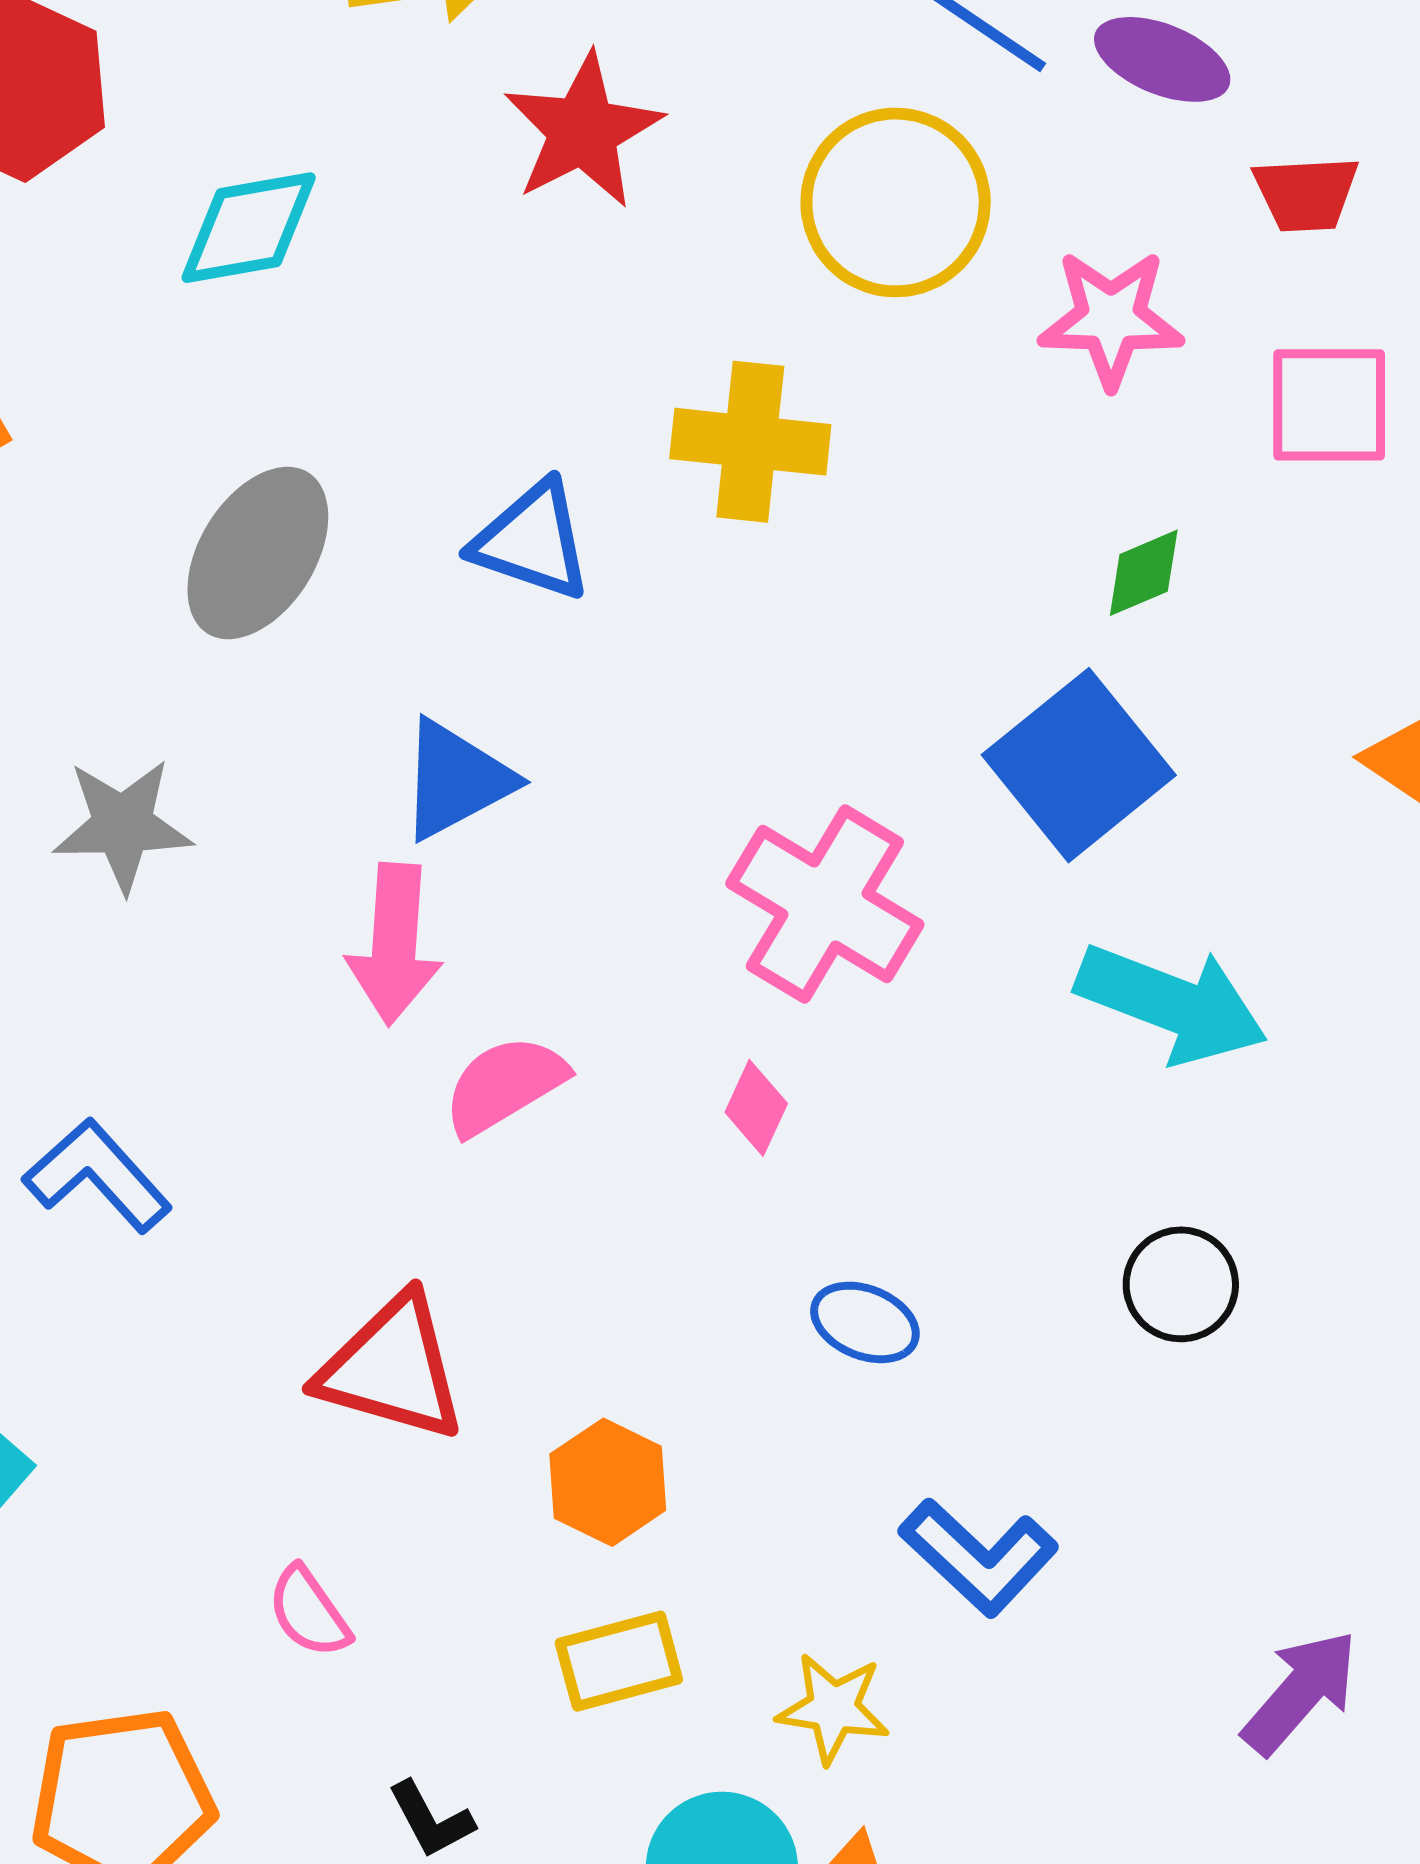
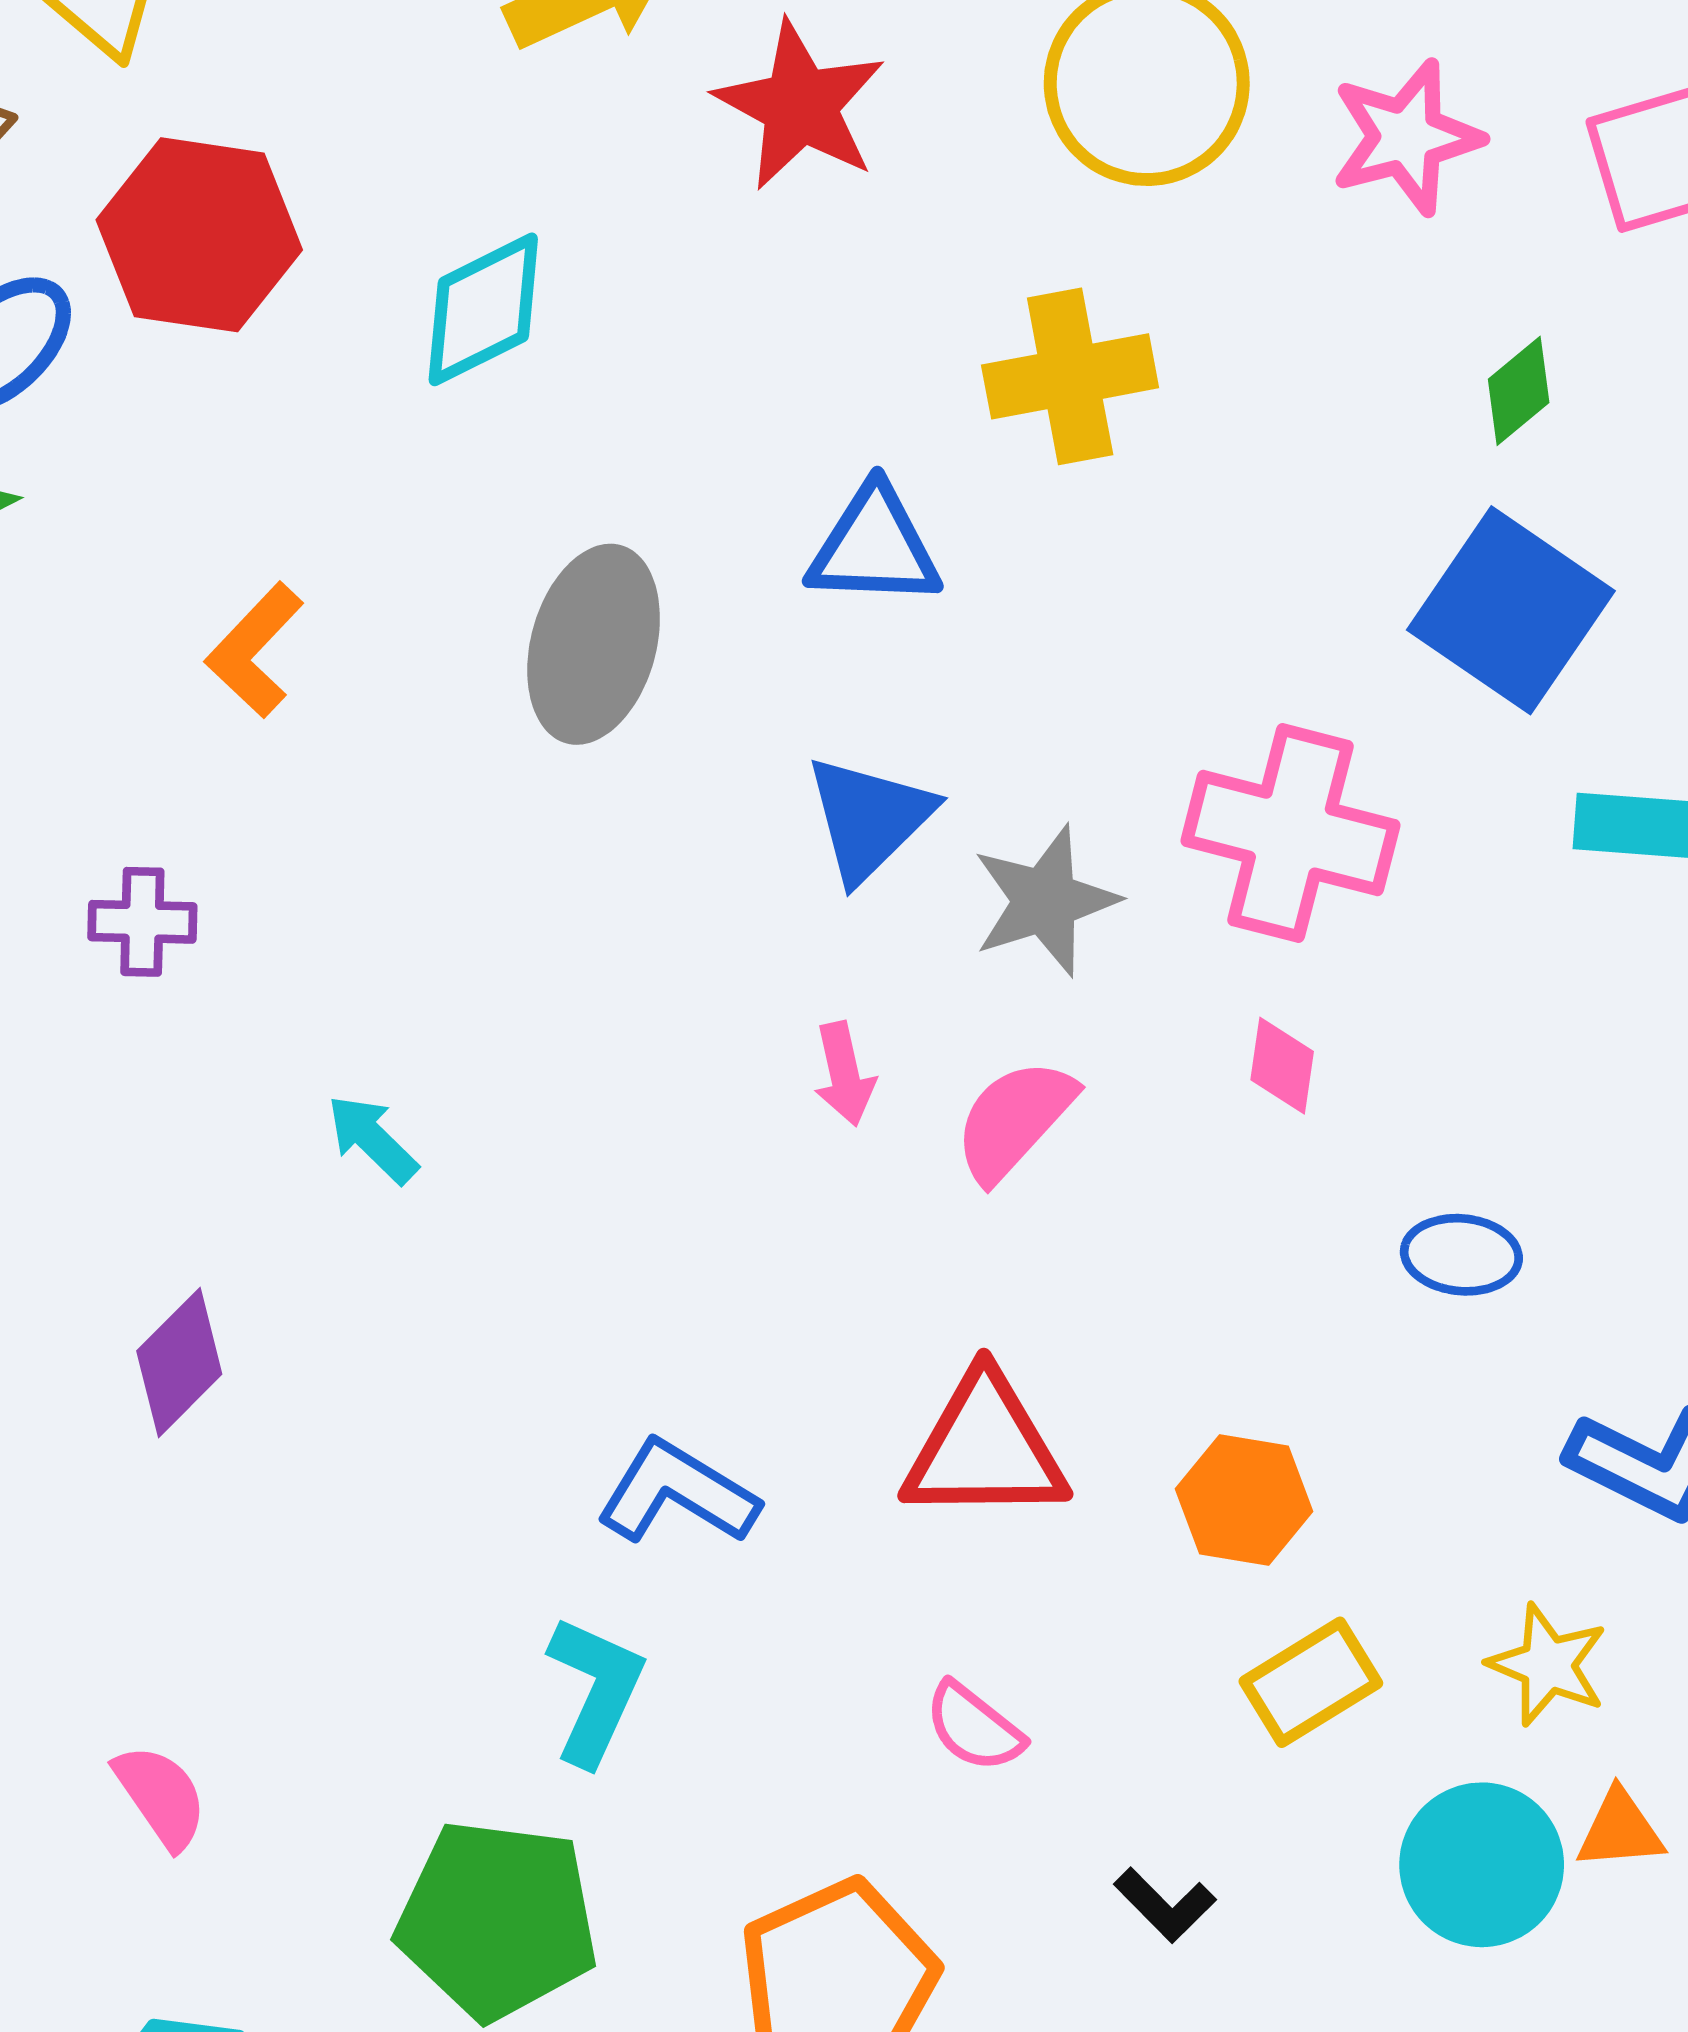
gray star: (123, 825) -> (1045, 901), moved
pink arrow: (394, 944) -> (844, 1074), moved, size x0.6
blue L-shape: (97, 1176) -> (677, 1493), moved
yellow star: (833, 1708) -> (1548, 1665), turned 30

